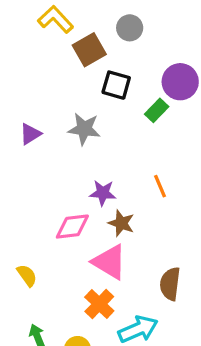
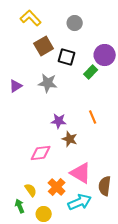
brown square: (89, 50) -> (44, 46), moved
pink diamond: (72, 227) -> (41, 153), moved
pink triangle: (109, 262) -> (81, 173), moved
yellow semicircle: (27, 275) -> (31, 190), moved
brown semicircle: (170, 284) -> (105, 186), moved

